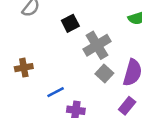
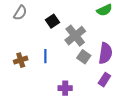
blue line: (56, 92) -> (45, 56), moved, turned -56

